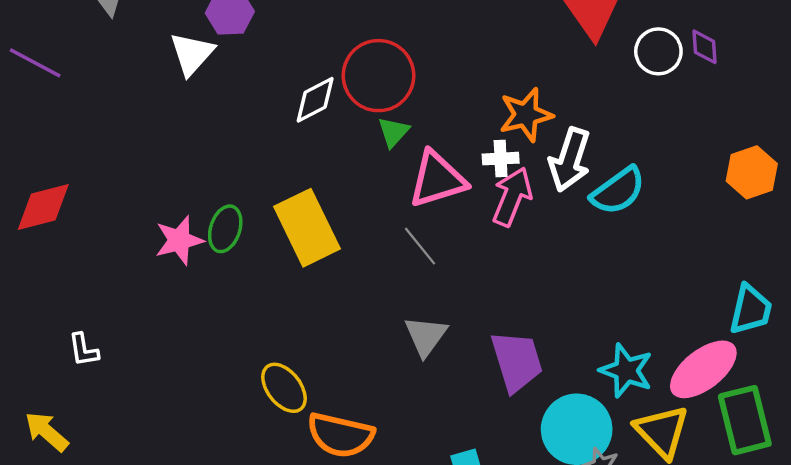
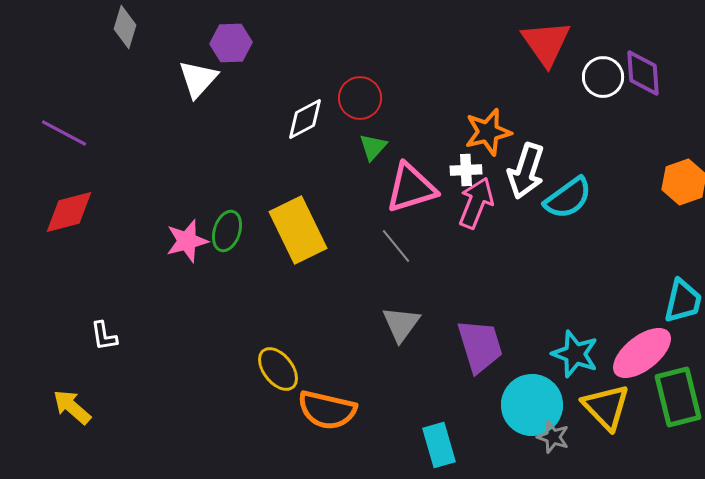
purple diamond: (705, 47) -> (643, 73), size x1.5
purple line: (35, 63) -> (64, 133), moved
red circle: (378, 76) -> (360, 98), size x0.7

